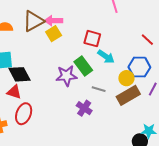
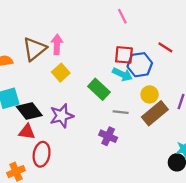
pink arrow: (53, 21) -> (57, 44), turned 102
yellow square: (54, 34) -> (61, 73), moved
red square: (92, 39) -> (124, 55), moved
blue hexagon: (139, 67) -> (140, 65), moved
purple star: (66, 76) -> (62, 116), moved

